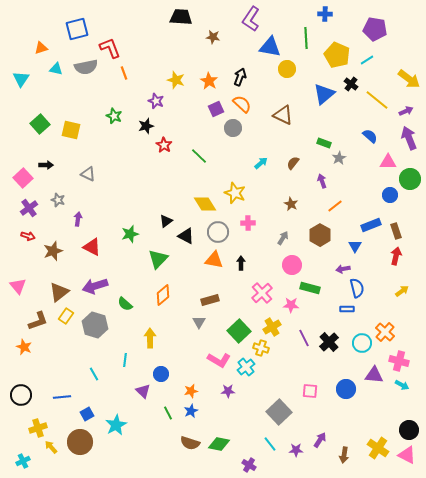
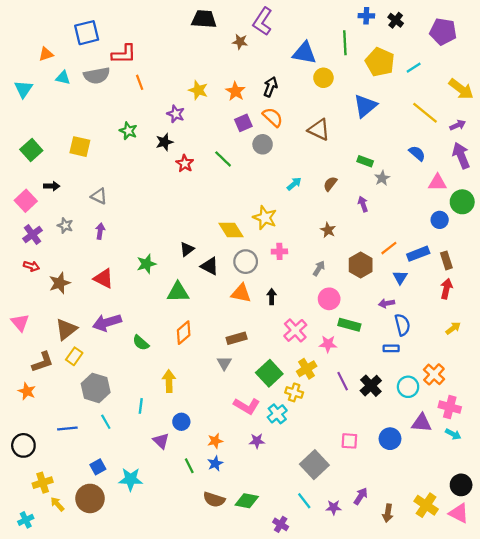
purple L-shape: (251, 19) -> (263, 21), moved
purple pentagon: (375, 29) -> (443, 32), moved
red L-shape: (110, 48) -> (124, 54), turned 110
black cross: (351, 84) -> (396, 20), moved
green square: (40, 124) -> (31, 150), moved
green line: (199, 156) -> (223, 159), moved
orange line: (335, 206) -> (389, 248), moved
purple arrow: (78, 219) -> (100, 231), moved
green triangle: (158, 259) -> (178, 292), turned 45
gray hexagon: (95, 325) -> (96, 388), moved
blue line: (62, 397) -> (67, 429), moved
cyan star: (116, 425) -> (131, 479), turned 30

